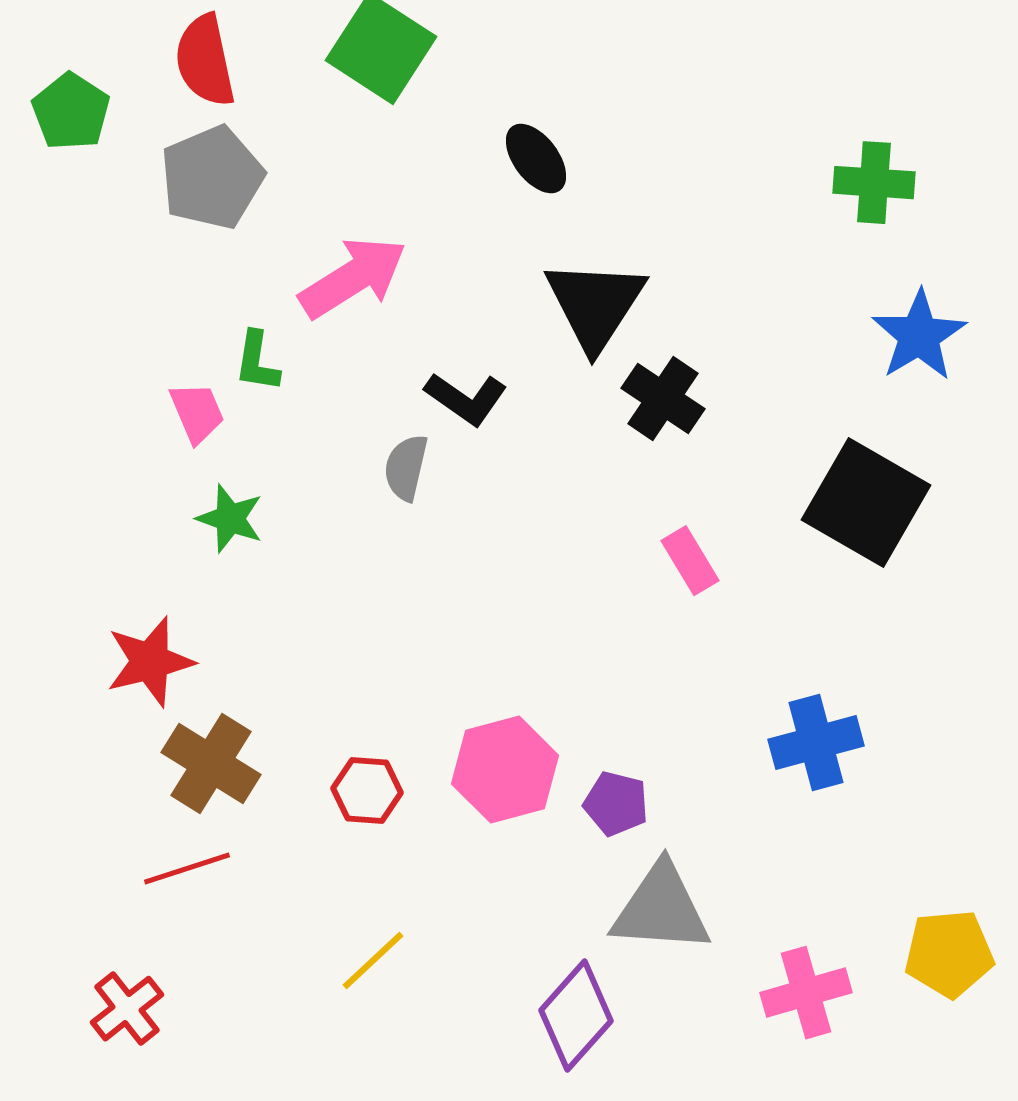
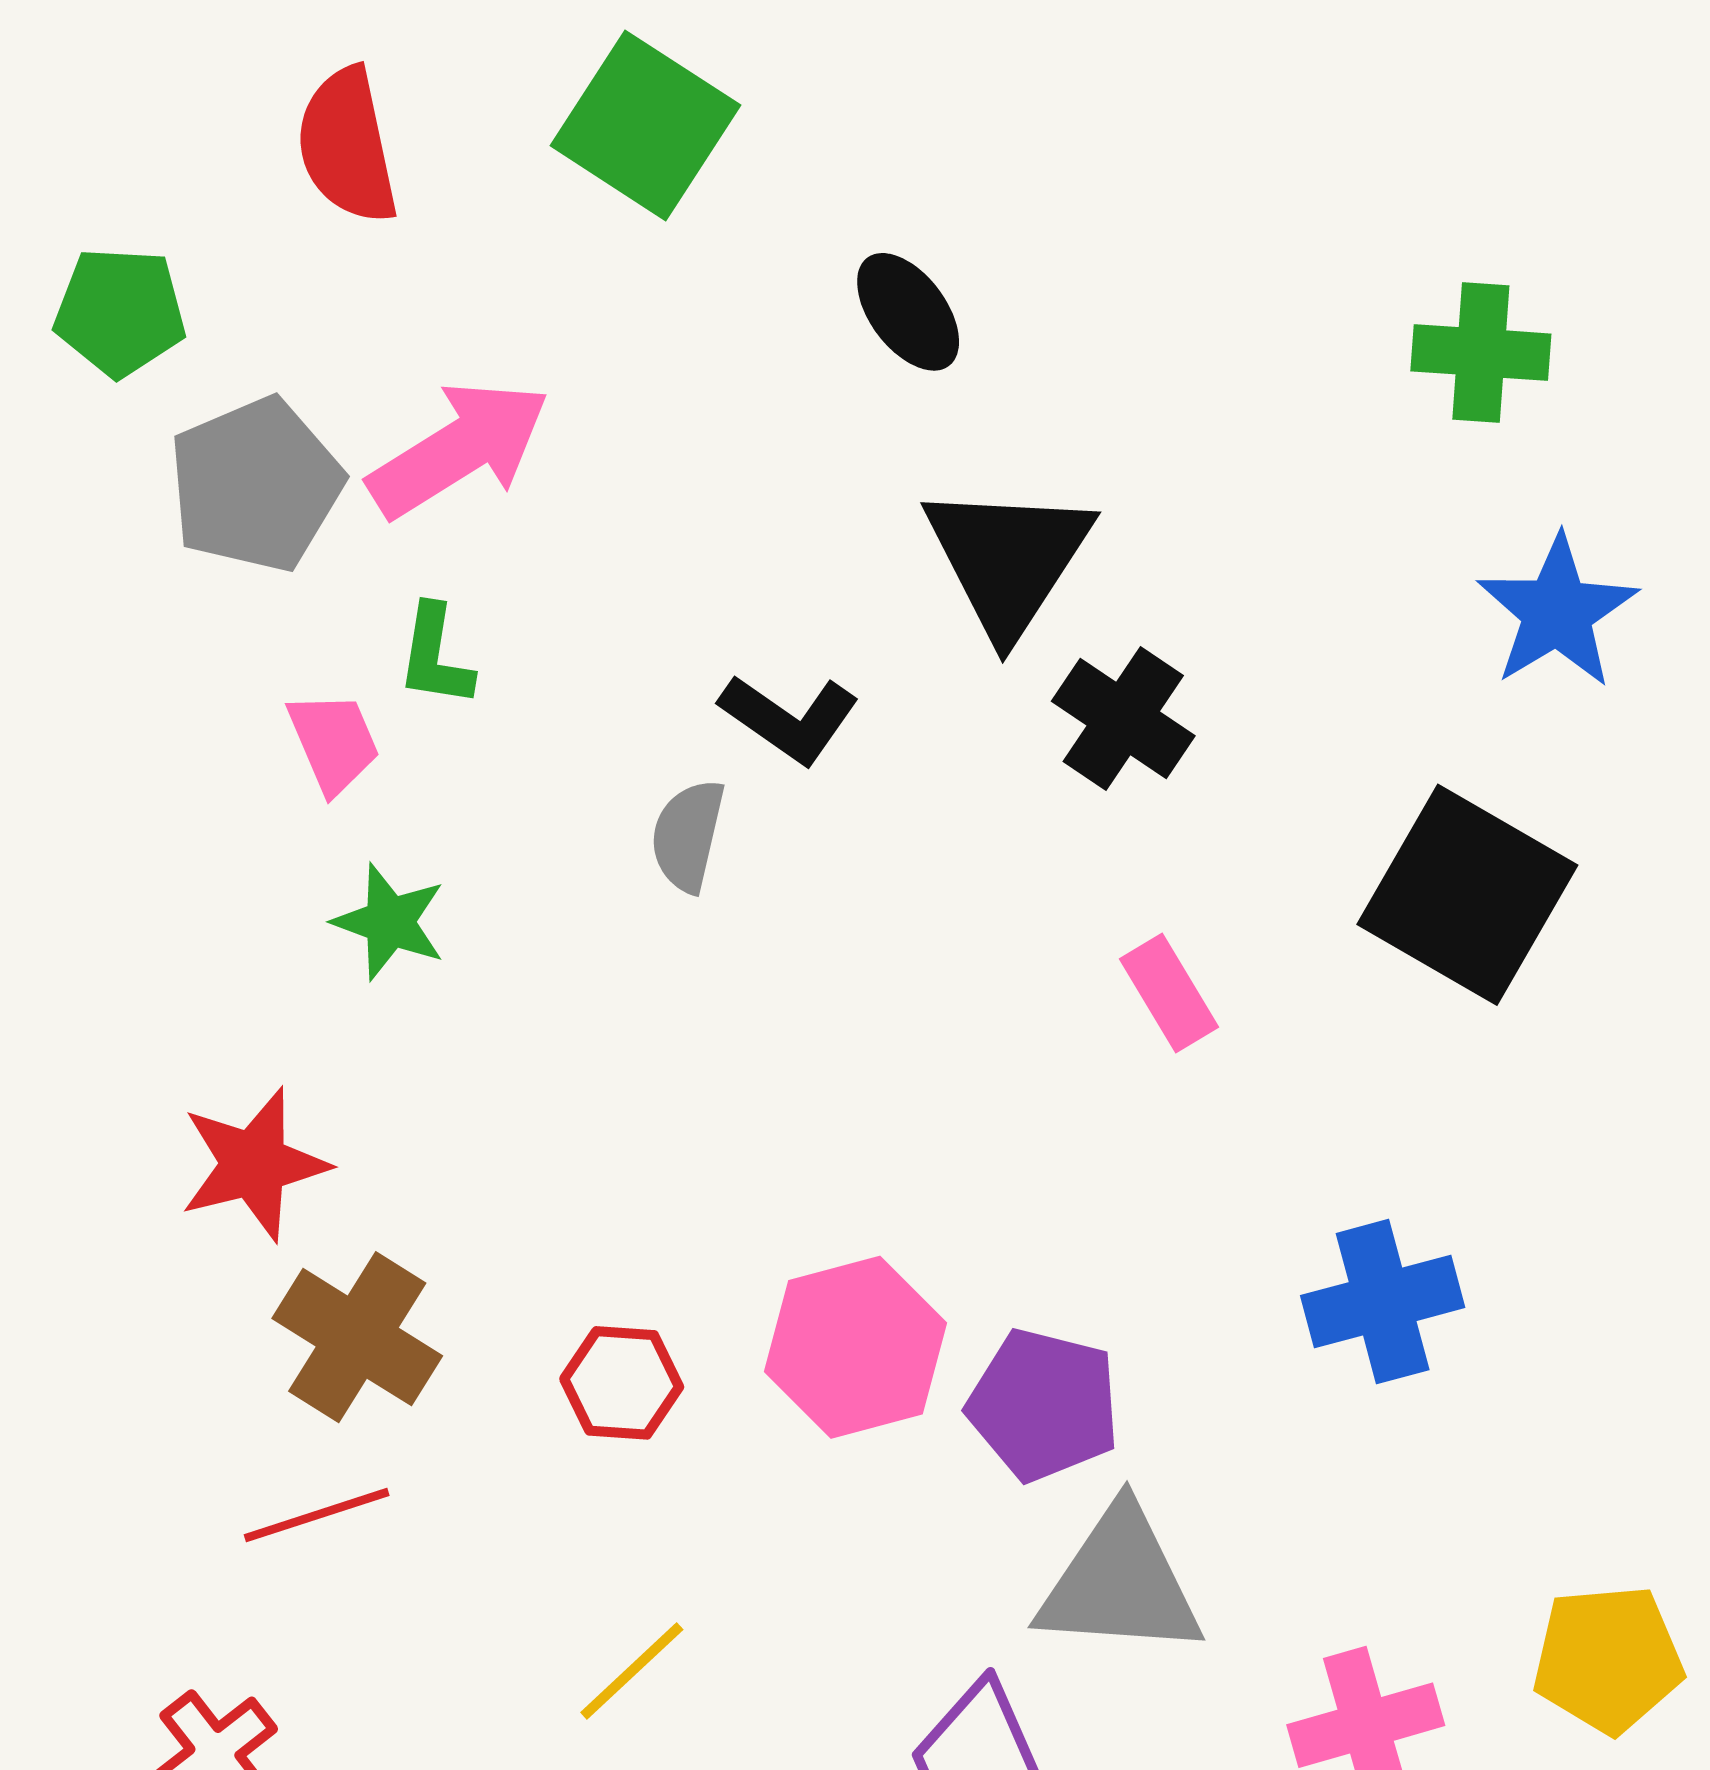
green pentagon: (71, 112) -> (120, 312), moved, turned -30
gray pentagon: (212, 178) -> (256, 485), moved
pink arrow: (353, 278) -> (459, 449), moved
purple pentagon: (616, 804) -> (1044, 1405), size x1.4

